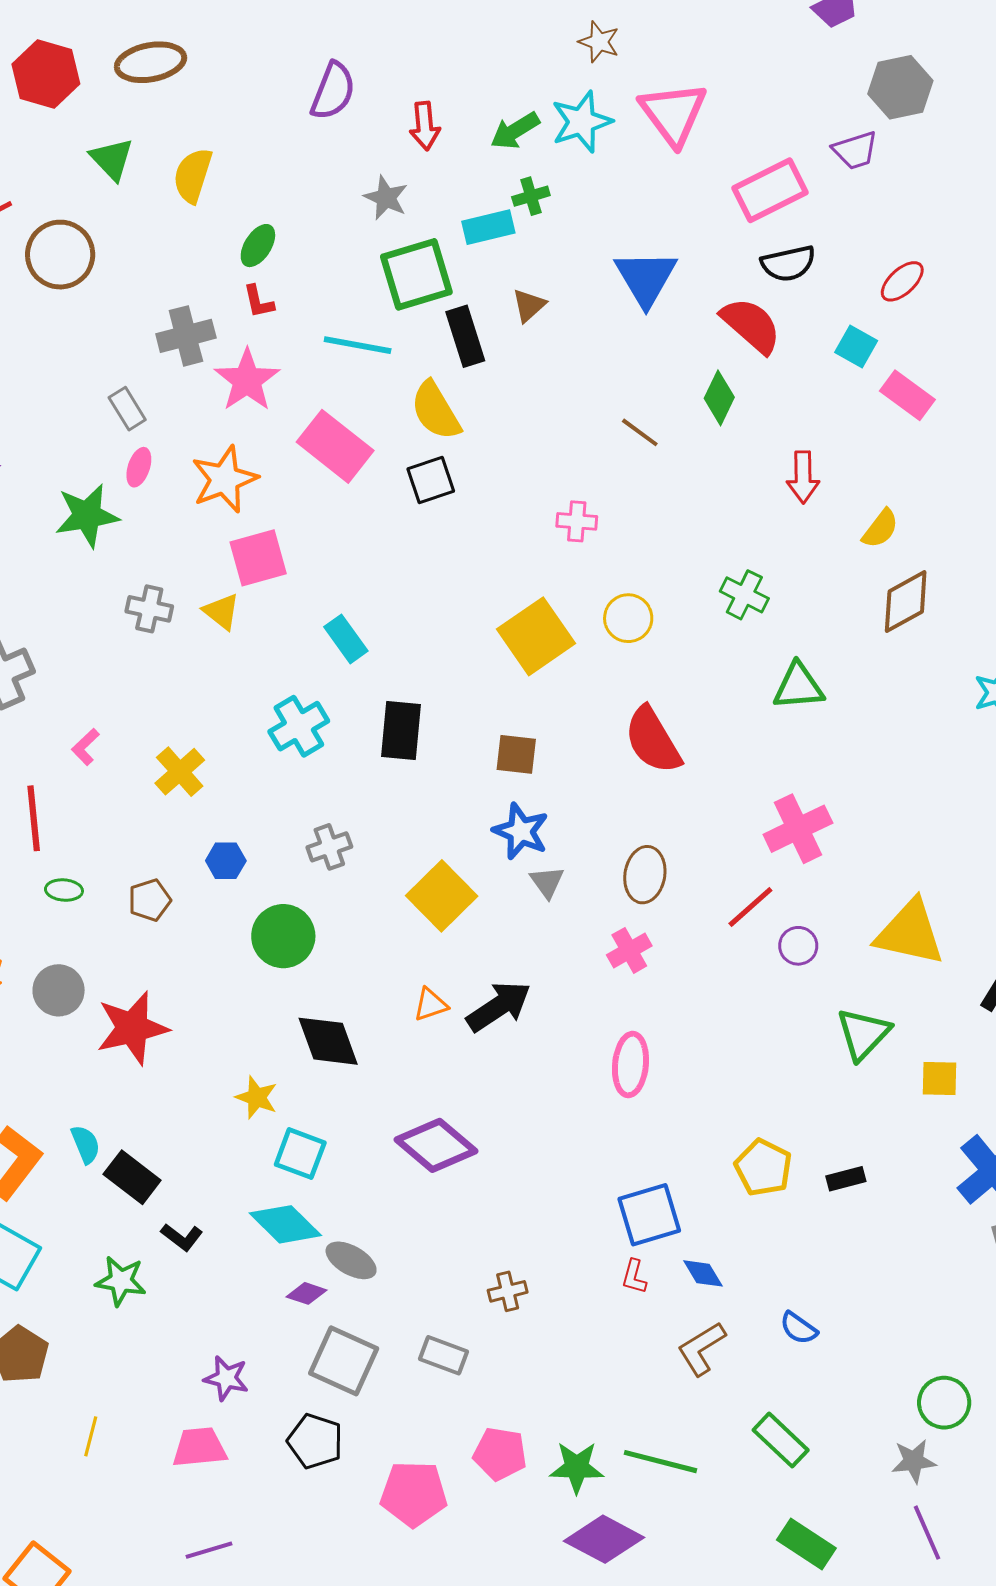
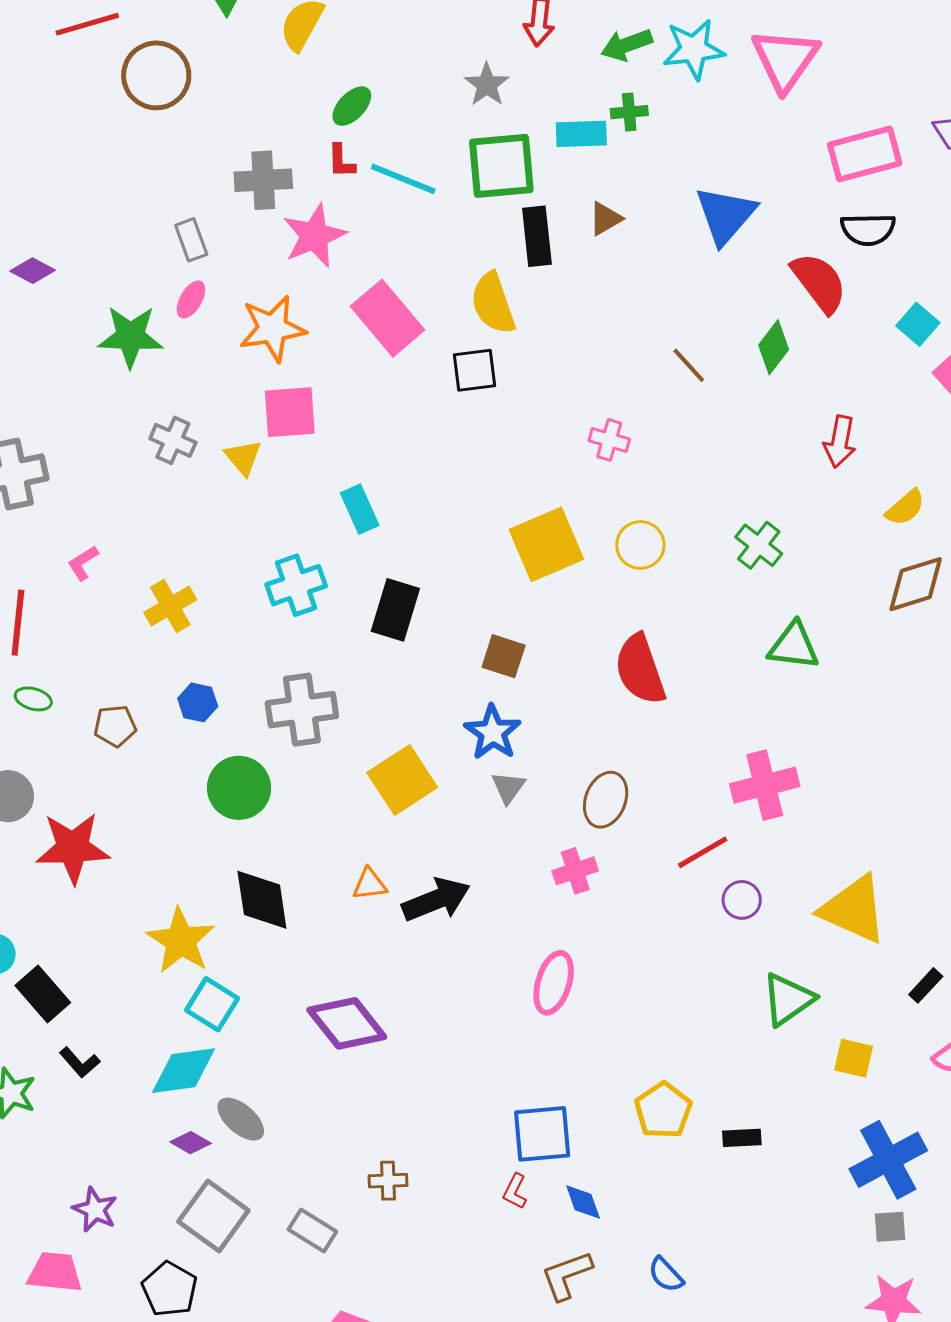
cyan line: (358, 345) -> (403, 179), moved
gray cross: (329, 847) -> (302, 710), size x1.6
yellow star: (257, 1097) -> (181, 941), size x1.6
cyan diamond: (285, 1224) -> (184, 1071), turned -64

